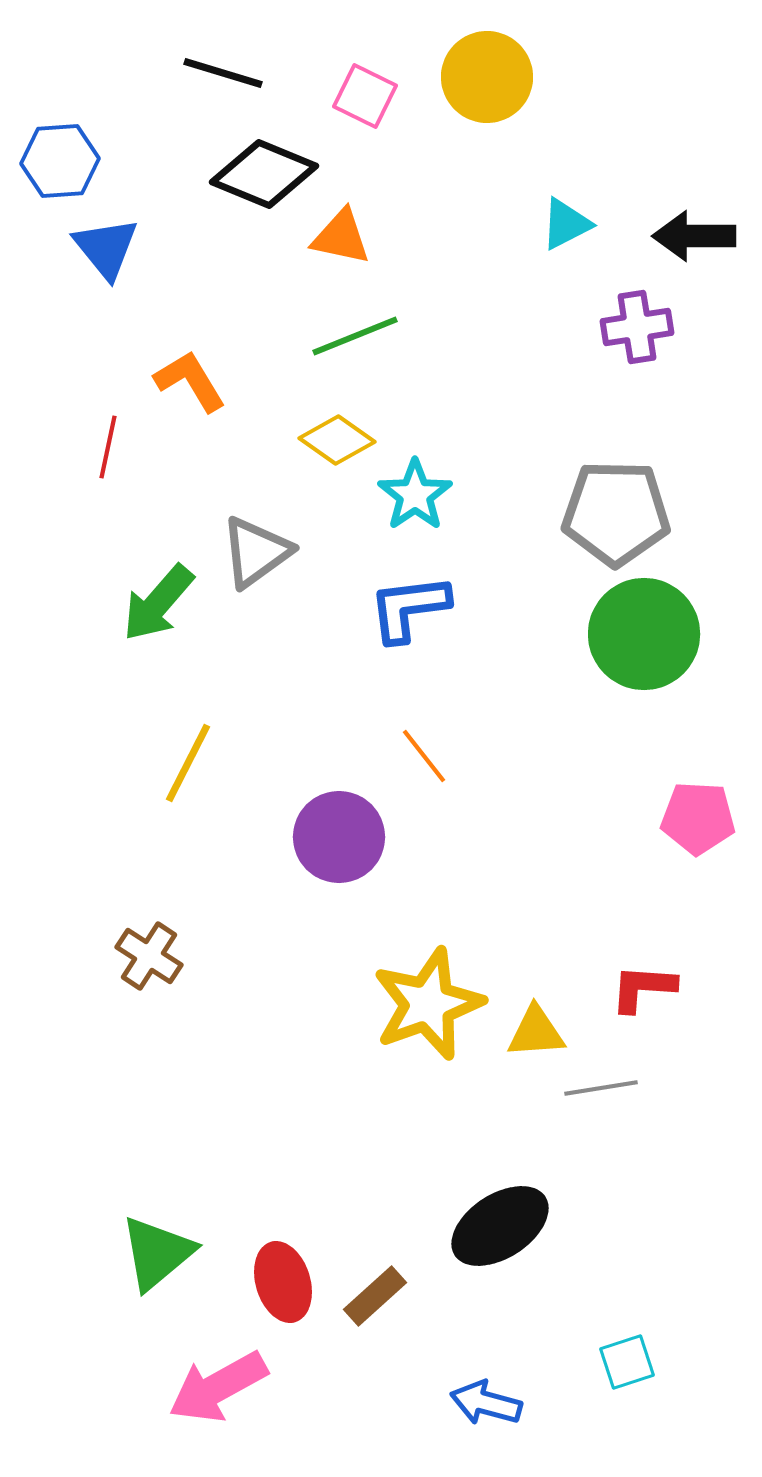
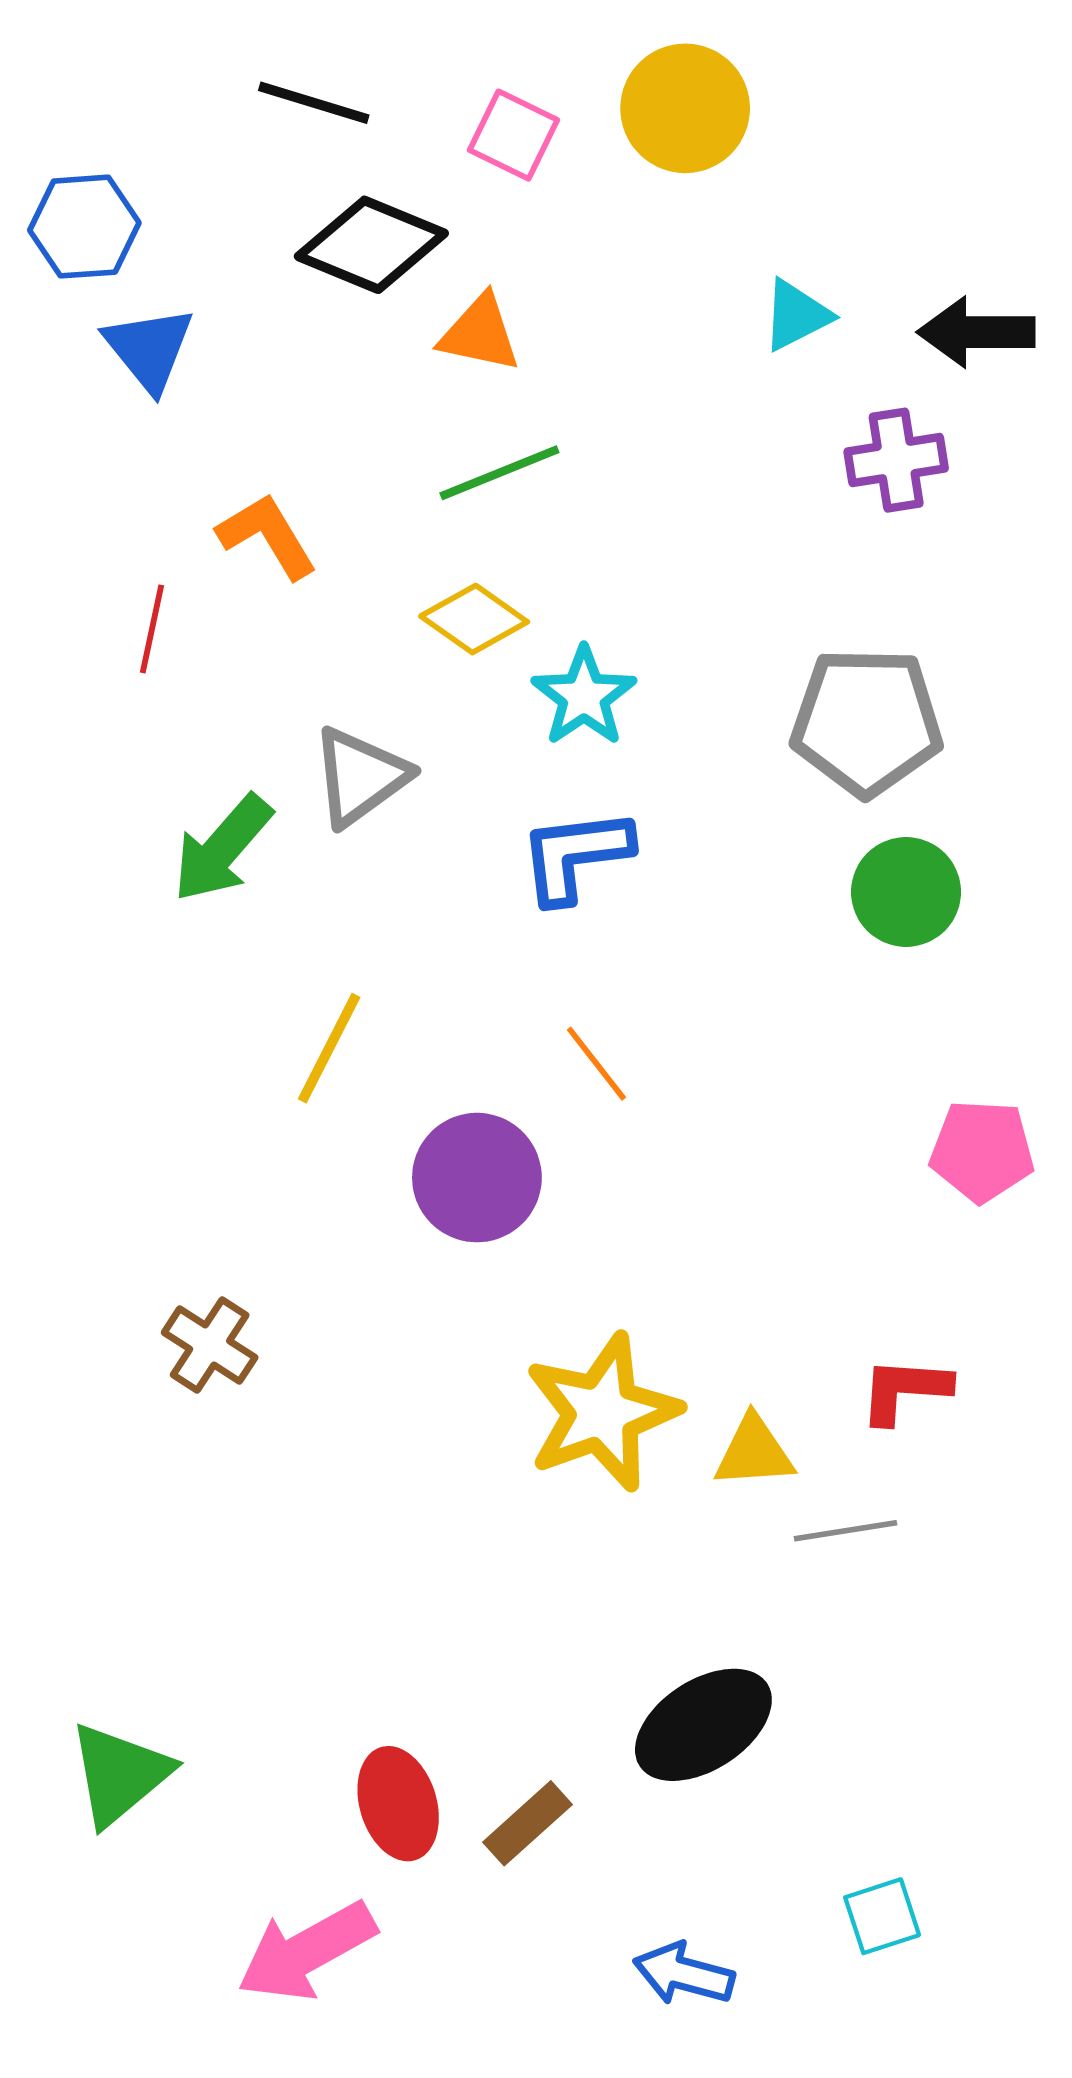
green circle: (644, 634) -> (906, 892), size x0.7
yellow line: (188, 763) -> (329, 1048), moved
green triangle: (157, 1253) -> (120, 1774), moved

